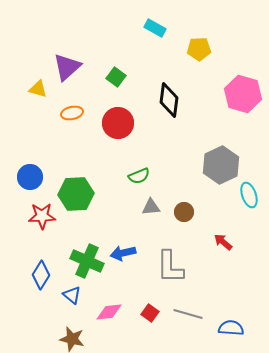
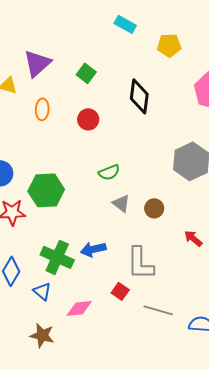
orange ellipse: (72, 113) -> (42, 109), turned -75
red circle: (118, 123) -> (88, 119), size x0.7
gray triangle: (151, 207) -> (121, 203), turned 42
red square: (150, 313) -> (120, 291), moved

